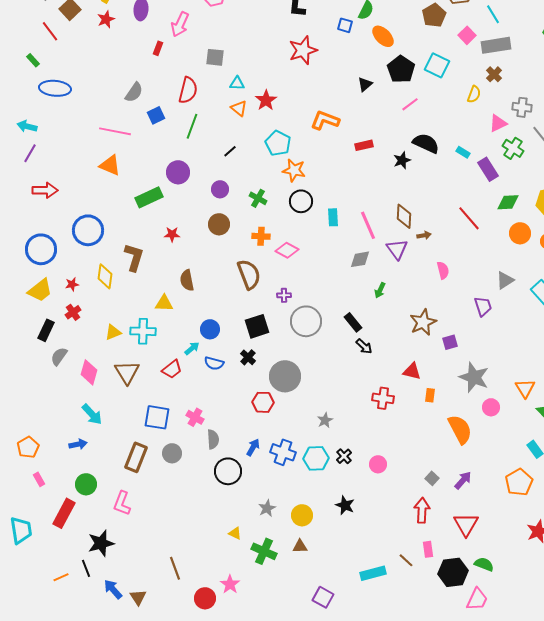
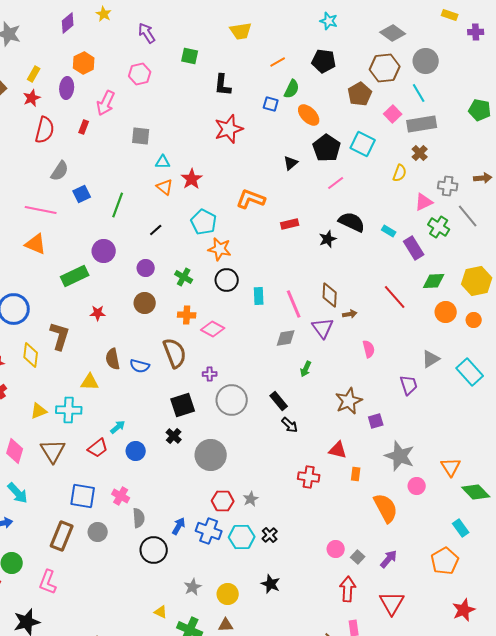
red semicircle: (188, 90) -> (45, 130), moved
blue circle: (210, 329) -> (136, 451), moved
blue semicircle: (214, 363) -> (140, 366), moved
red hexagon: (263, 402) -> (223, 501), moved
pink circle: (378, 464) -> (336, 549), moved

